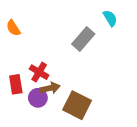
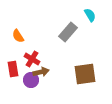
orange semicircle: (13, 28) -> (18, 36), moved
brown square: (77, 105) -> (85, 74), moved, turned -35

